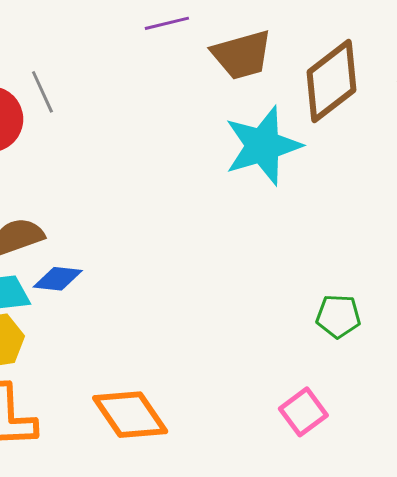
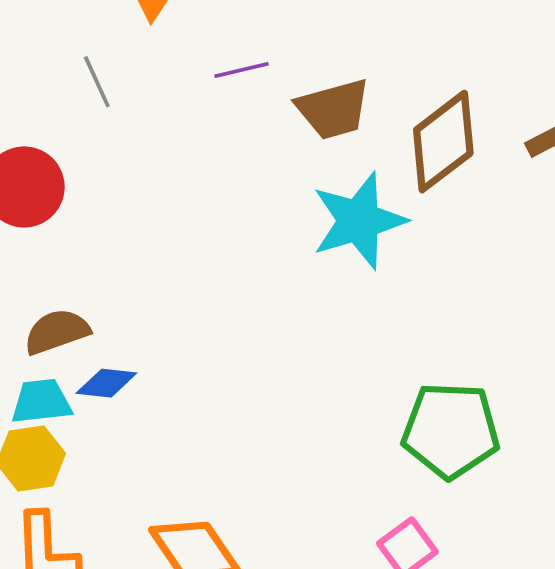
gray line: (42, 92) -> (97, 82), moved
green pentagon: (338, 316) -> (451, 430), size x1.8

